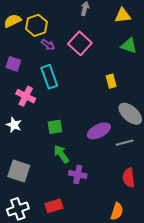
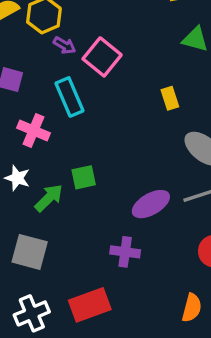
pink square: (80, 43) -> (102, 57), moved
purple ellipse: (99, 131) -> (151, 204), moved
green arrow: (61, 154) -> (49, 198), moved, turned 84
red rectangle: (54, 206) -> (90, 305), size x1.4

